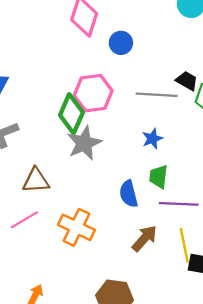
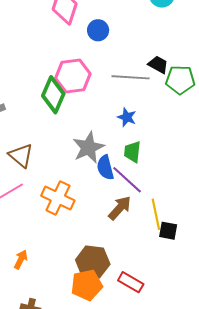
blue star: (152, 139) -> (127, 117), turned -30
gray star: (84, 143) -> (88, 148), moved
brown triangle: (36, 181) -> (21, 156), turned 44
purple line: (179, 204) -> (127, 180), moved, turned 40

